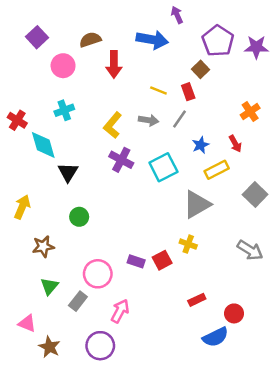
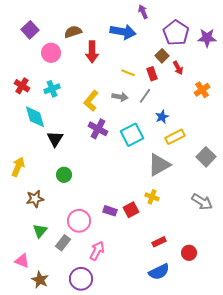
red cross: (17, 120) -> (22, 86), moved
red arrow: (235, 144) -> (178, 68), moved
blue semicircle: (215, 337) -> (159, 272), moved

